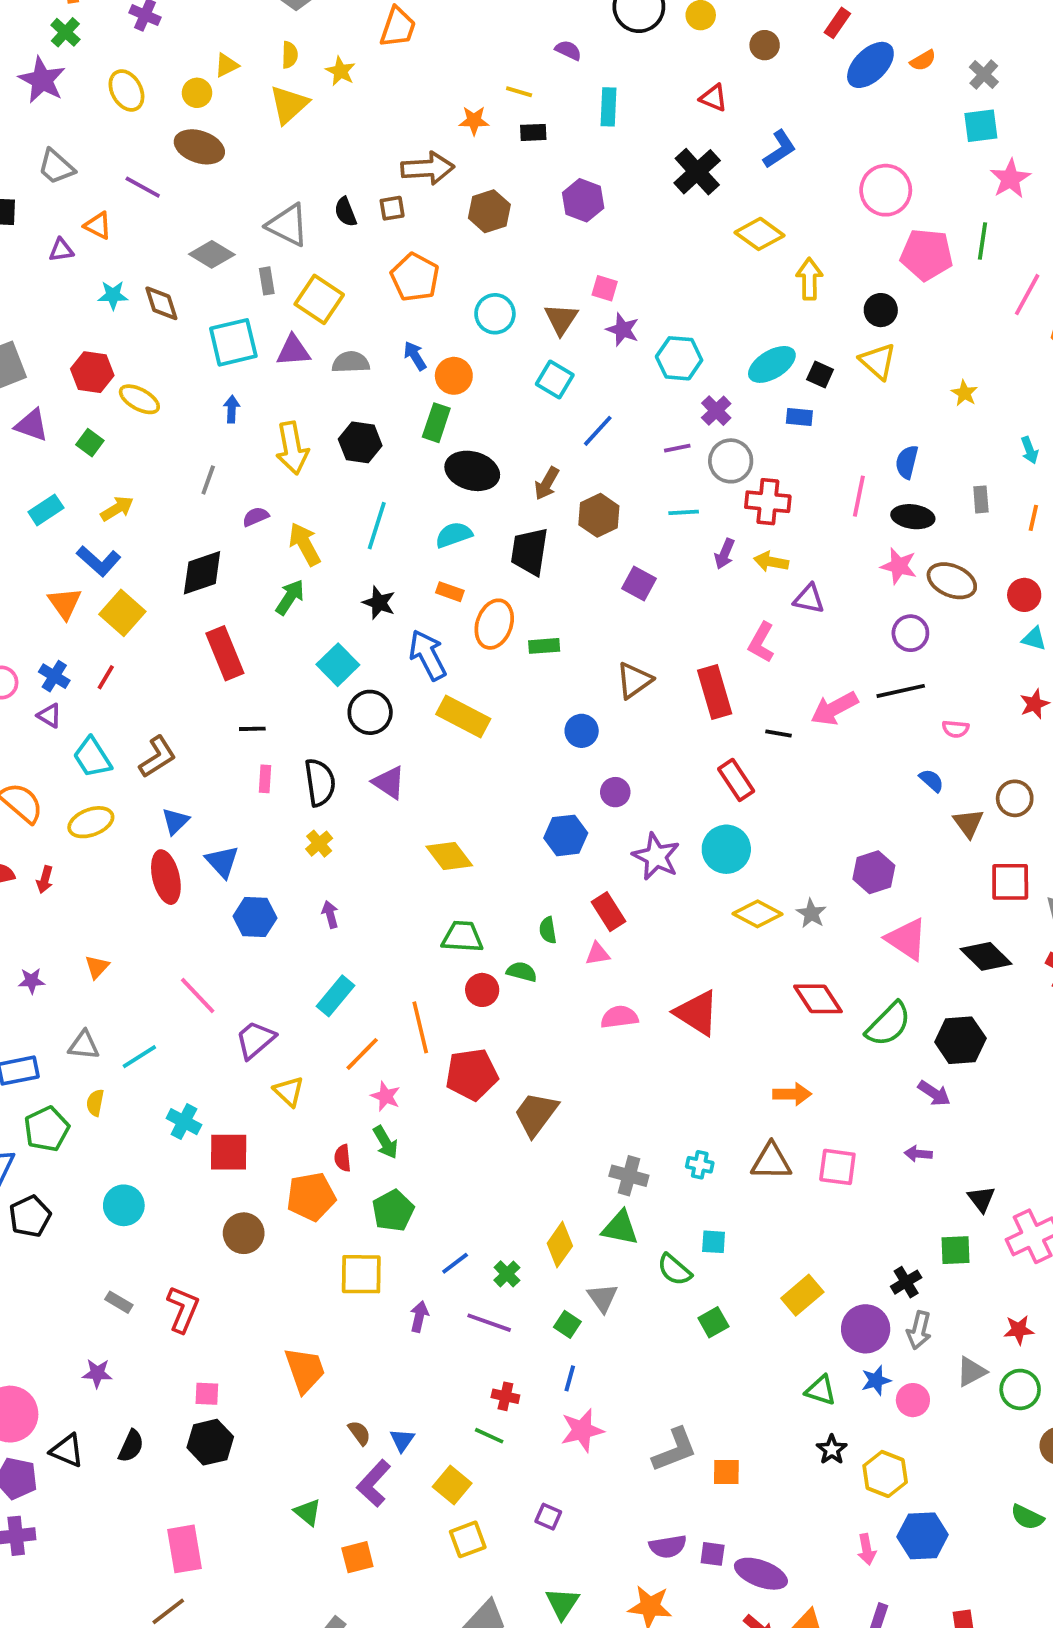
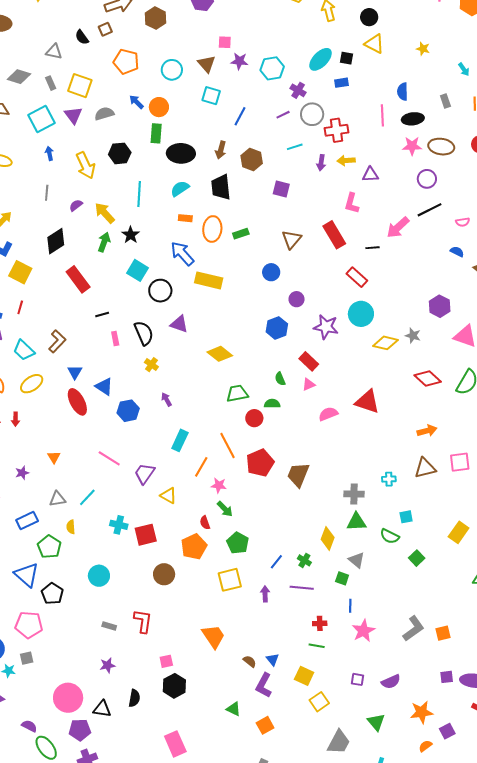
gray triangle: (288, 225) -> (54, 52), size x0.7
purple triangle: (293, 351) -> (73, 115), turned -48
black star: (379, 603) -> (131, 235), moved, turned 30
purple semicircle: (668, 1546) -> (391, 682), moved

